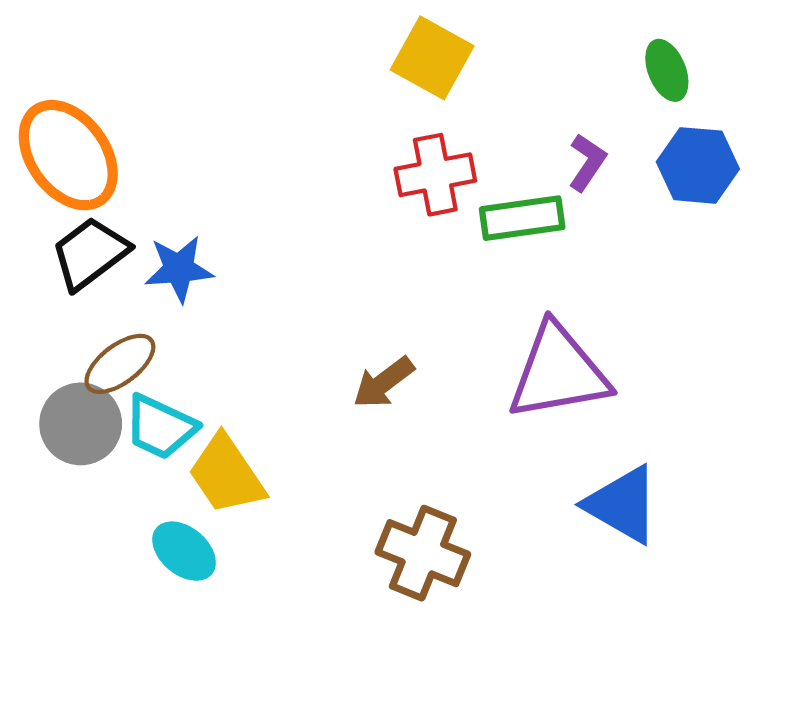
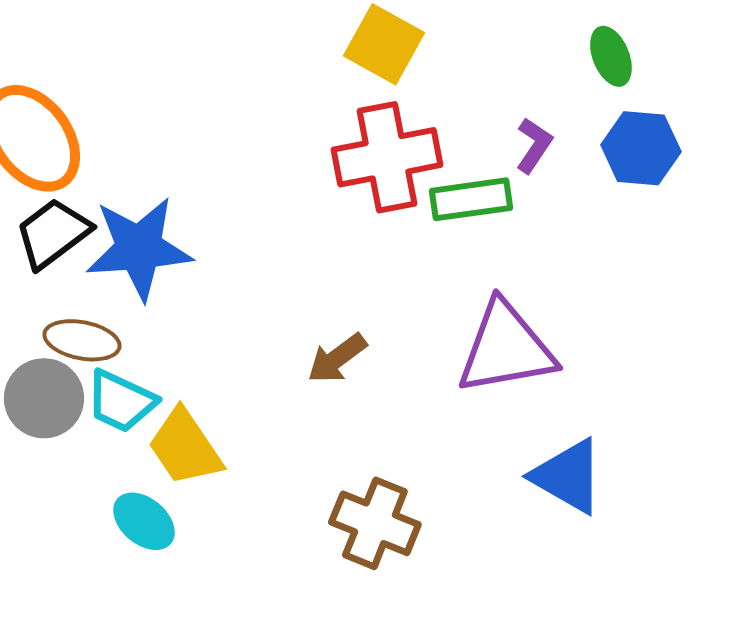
red cross: (435, 175) -> (387, 157), size x1.4
blue star: (179, 269) -> (139, 248), size x1.6
brown ellipse: (120, 364) -> (82, 340), turned 48

